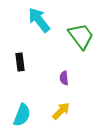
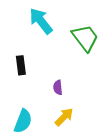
purple semicircle: (64, 78) -> (58, 87), moved

